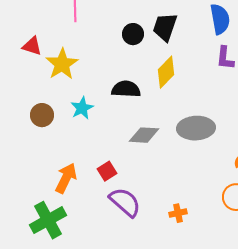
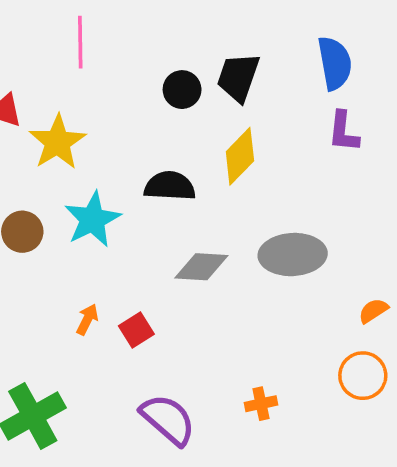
cyan star: (82, 108) -> (93, 219), size x1.4
orange arrow: (66, 178) -> (87, 319), moved, size x0.6
purple semicircle: (125, 202) -> (168, 419), moved

